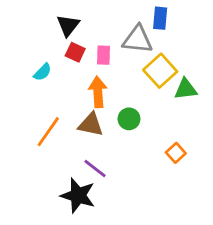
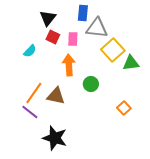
blue rectangle: (160, 18) -> (83, 13), moved
brown triangle: (91, 125) -> (56, 96), moved
purple line: (95, 168) -> (30, 112), moved

